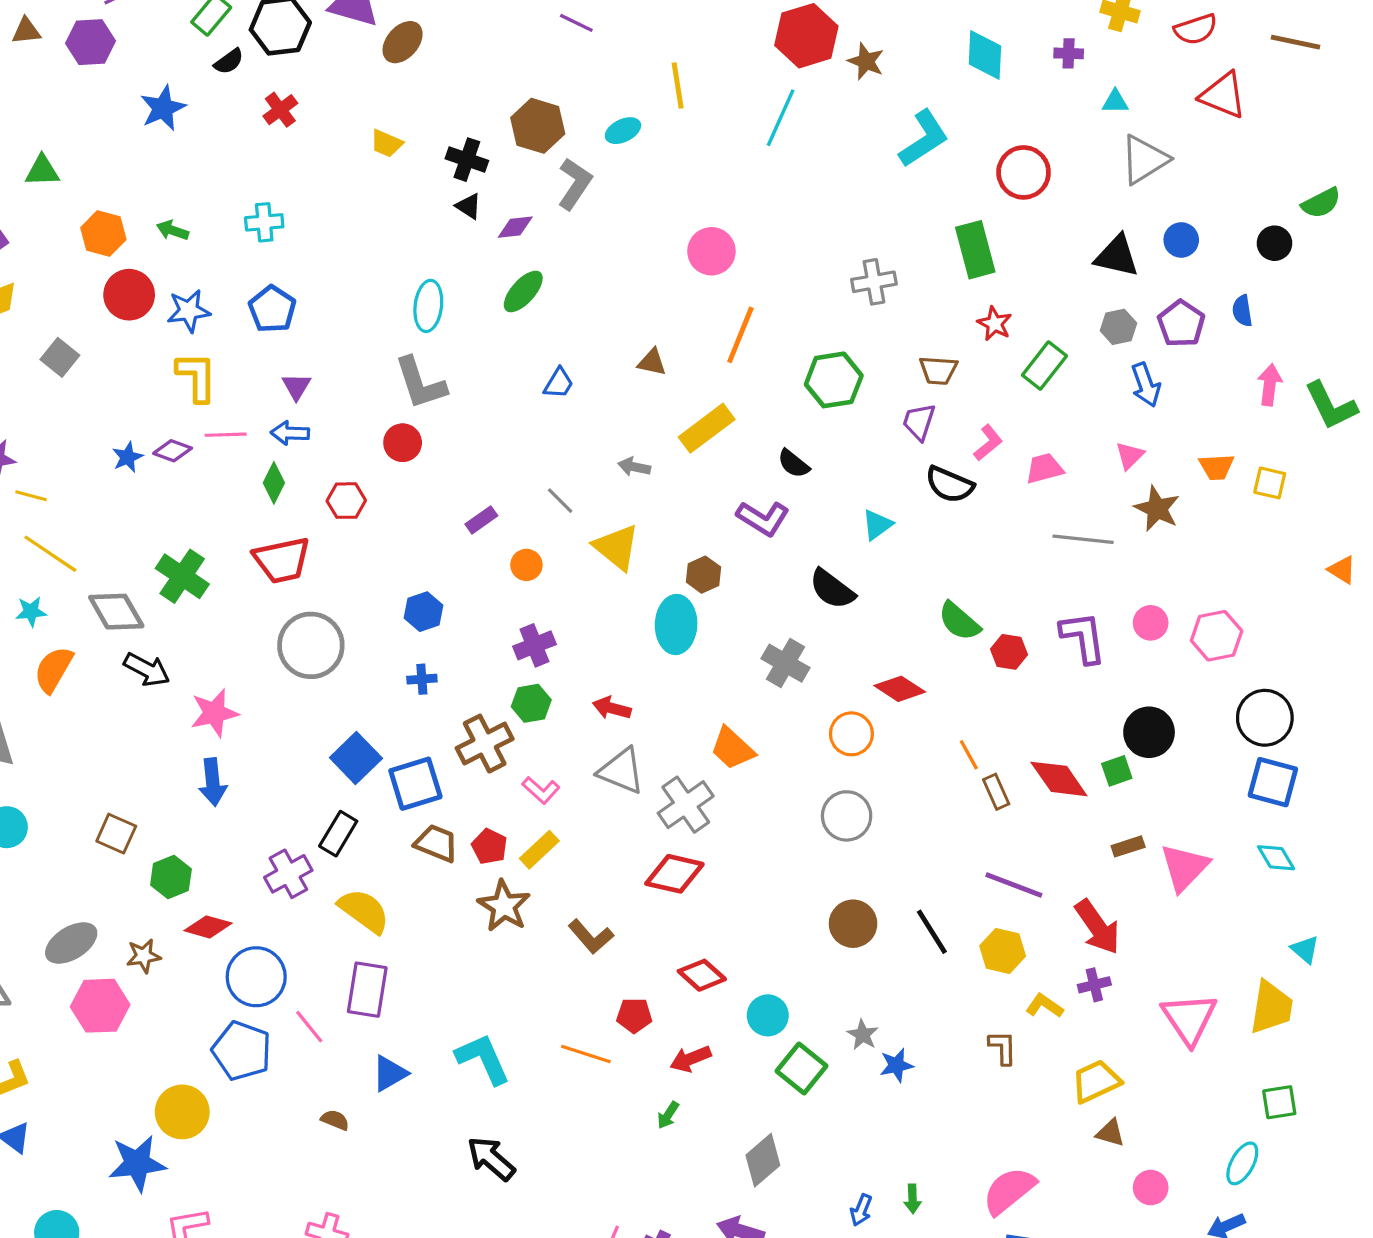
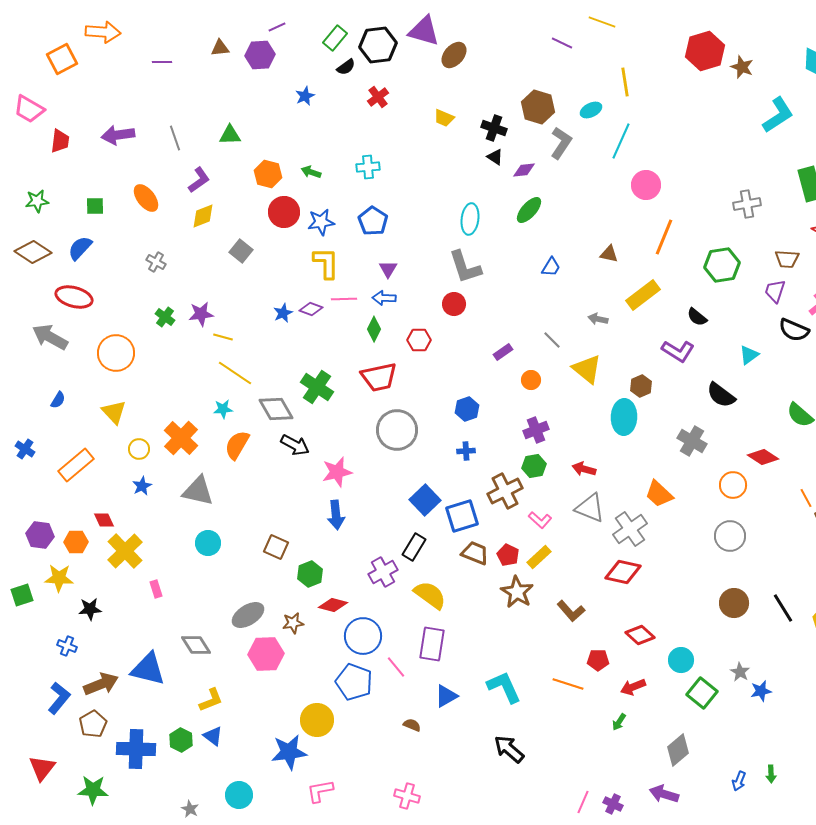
blue star: (163, 108) -> (305, 96), size x0.7
cyan line: (781, 118) -> (621, 141), moved

